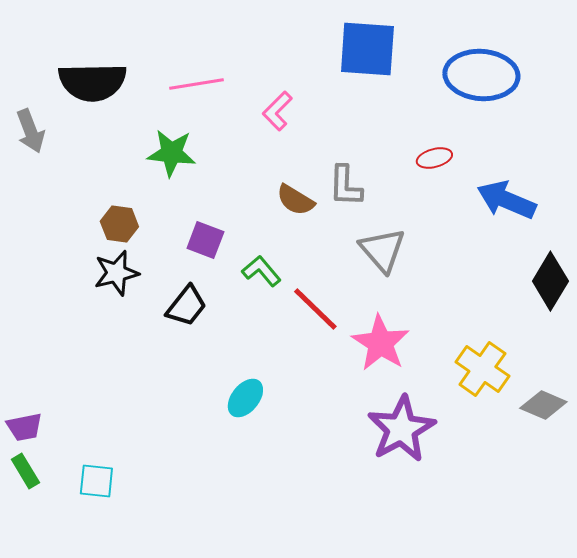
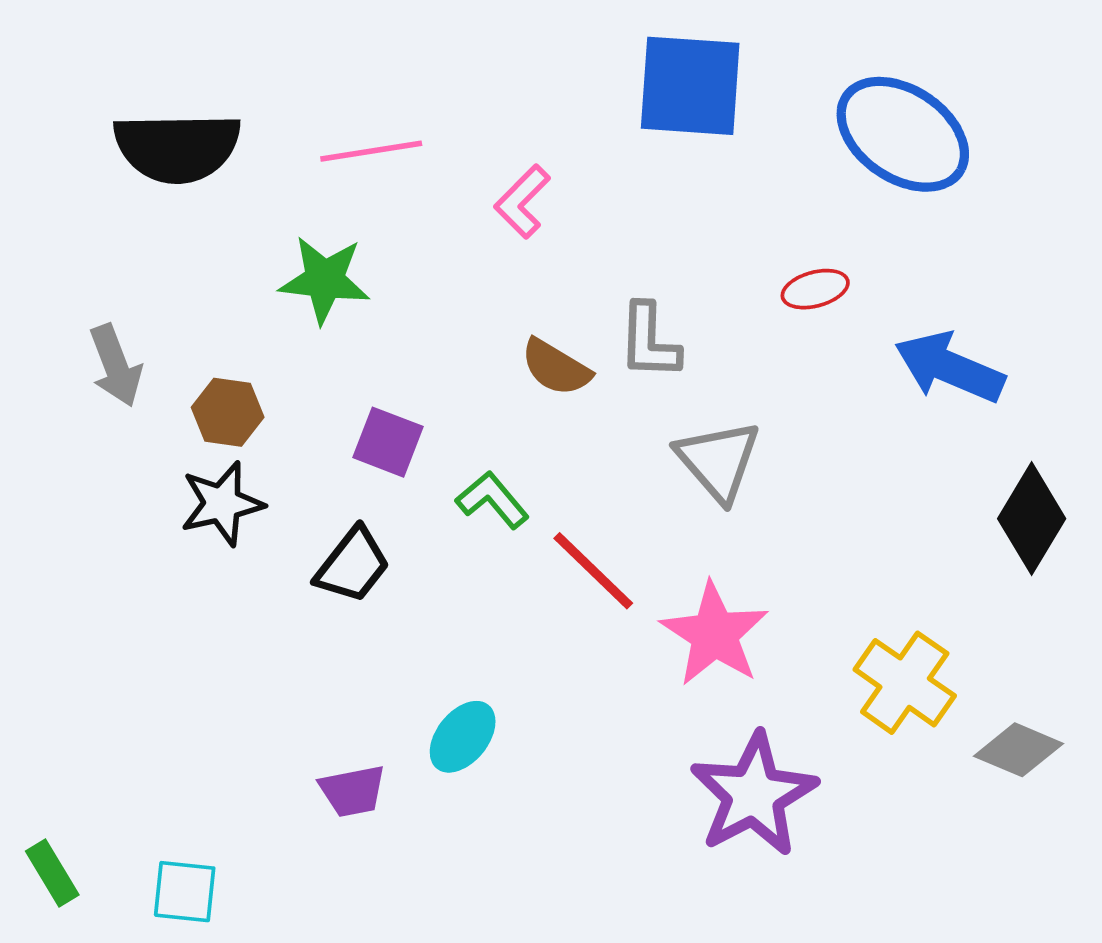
blue ellipse: (481, 75) -> (903, 134), turned 30
gray arrow: (30, 131) -> (116, 366), moved
purple trapezoid: (24, 427) -> (353, 791), moved

